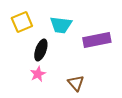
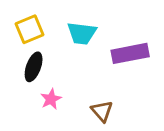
black ellipse: (41, 50) -> (34, 67), moved

